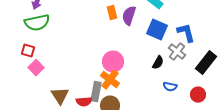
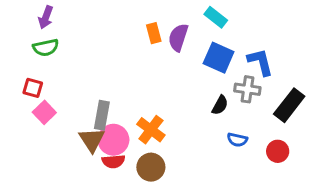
green semicircle: (37, 23) -> (46, 48), size x0.7
gray cross: (177, 52) -> (247, 89), turned -30
pink circle: (113, 62) -> (113, 140), moved
gray rectangle: (96, 92) -> (102, 115), moved
brown triangle: (60, 96) -> (92, 140), moved

